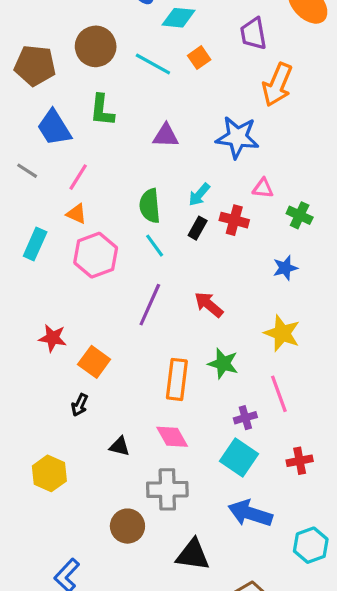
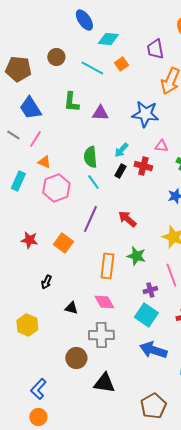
brown circle: (96, 46) -> (56, 57), size x0.7
green L-shape: (102, 110) -> (71, 102), moved
pink line: (78, 177) -> (35, 139), moved
orange square: (94, 362) -> (63, 243), moved
black triangle: (193, 555) -> (104, 383), moved

